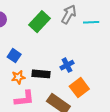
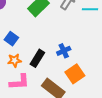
black rectangle: (41, 74) -> (37, 58), turned -66

